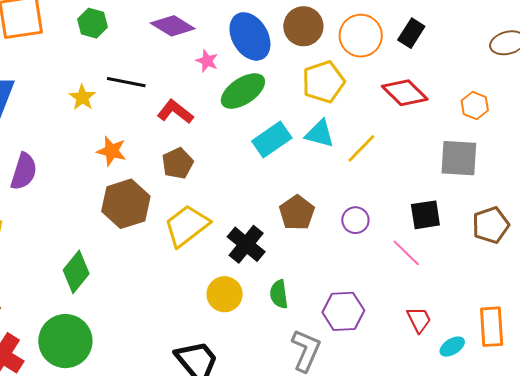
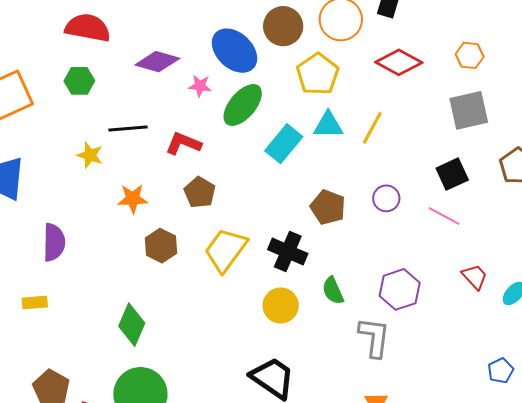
brown hexagon: (126, 204) -> (161, 246), size x0.7

